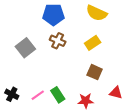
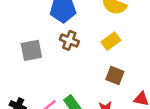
gray square: (25, 48) -> (31, 50), turned 30

